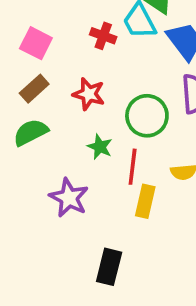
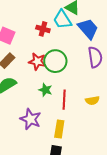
green circle: (147, 116) -> (55, 61), moved
yellow rectangle: (145, 201) -> (59, 129), moved

